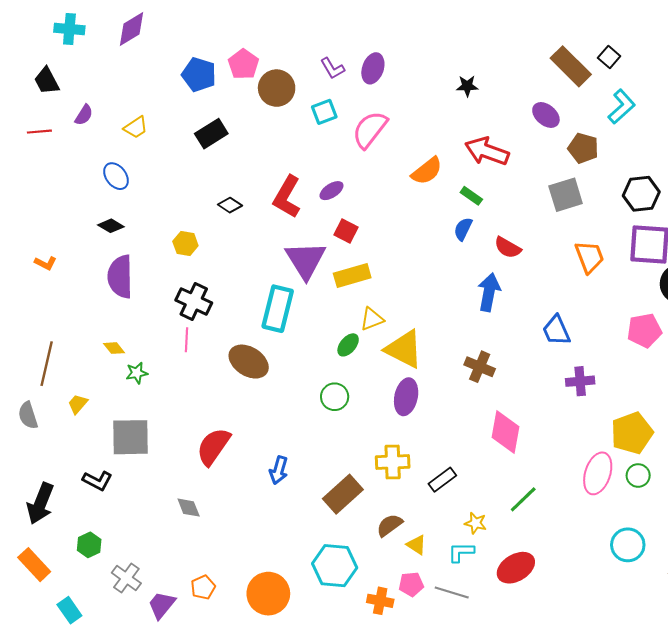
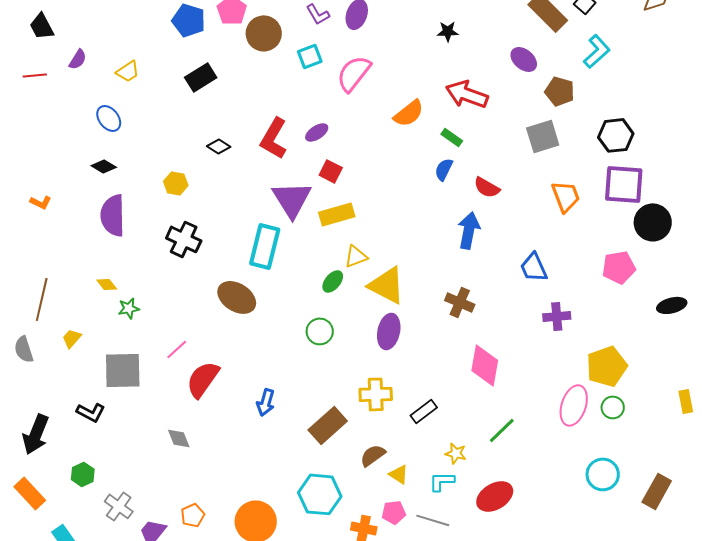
pink line: (186, 340) -> (177, 349), moved, turned 45

